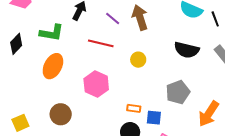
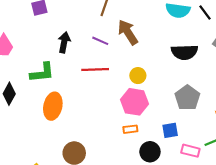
pink hexagon: (96, 84) -> (135, 102), moved
orange rectangle: (134, 108) -> (130, 129), moved

